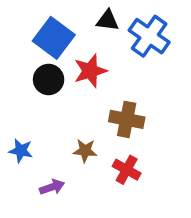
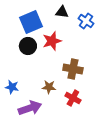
blue cross: (149, 36) -> (86, 21), size x0.7
blue square: (54, 38) -> (31, 22), turned 30
purple arrow: (52, 187) -> (30, 108), size x1.6

